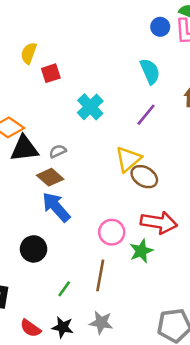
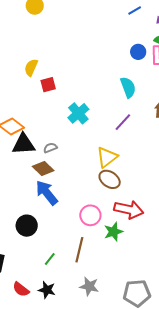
brown ellipse: (144, 177) -> (110, 179), moved
gray star: (101, 323) -> (89, 286), moved

